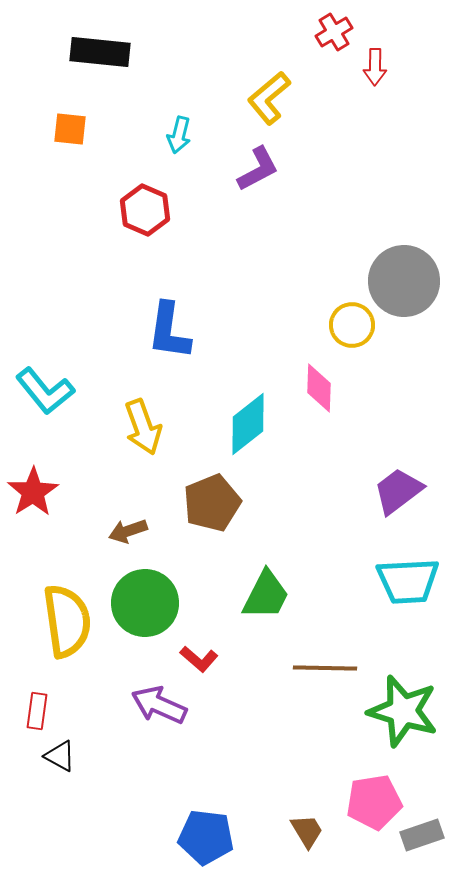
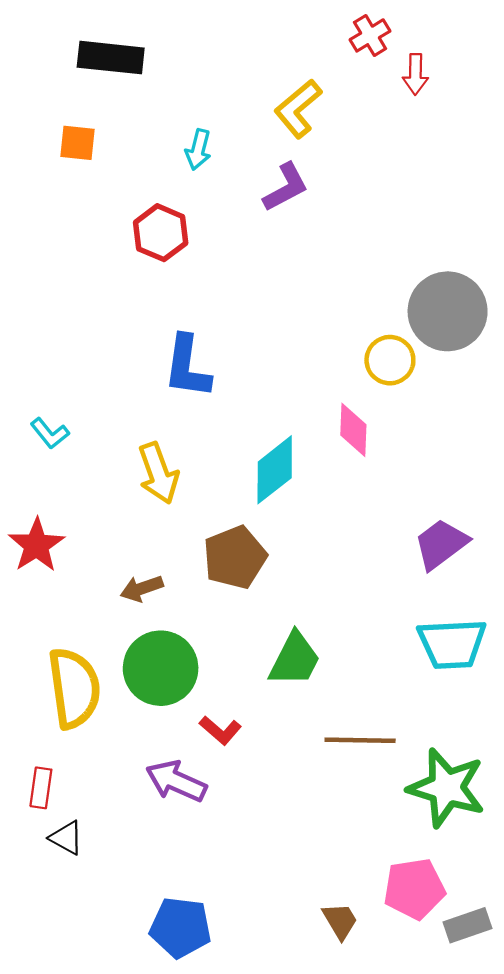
cyan L-shape: (45, 391) -> (50, 433), size x0.6
blue pentagon: (206, 837) -> (181, 927), moved

